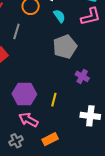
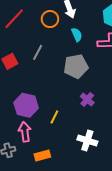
gray line: (16, 31) -> (38, 52), moved
pink arrow: (28, 120) -> (25, 132), turned 42

